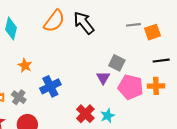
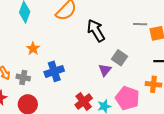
black arrow: (84, 23) -> (96, 30), moved
pink pentagon: (131, 87) -> (127, 98), moved
gray cross: (19, 97) -> (23, 78), turned -32

